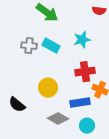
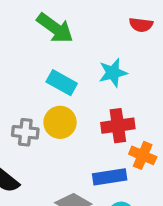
gray cross: (29, 46) -> (25, 132), moved
yellow circle: (48, 88) -> (60, 122), moved

